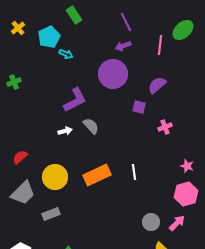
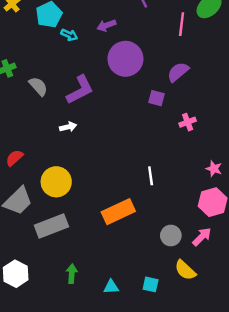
purple arrow: (123, 46) -> (106, 25), moved
gray semicircle: (91, 126) -> (38, 86), moved
orange rectangle: (97, 175) -> (118, 212), moved
gray rectangle: (51, 214) -> (51, 226), size x1.5

